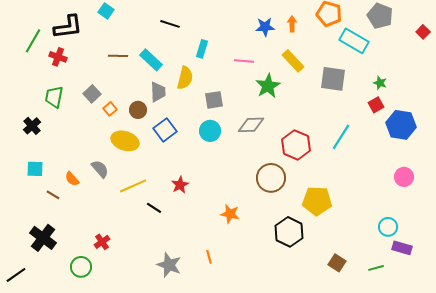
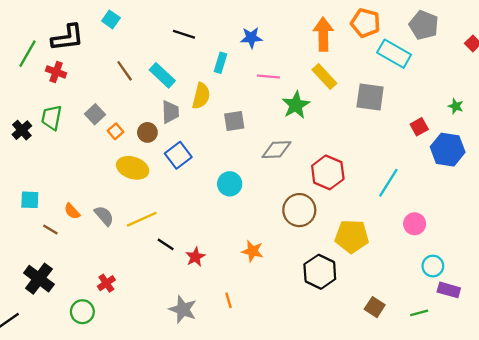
orange arrow: (292, 24) -> (323, 34), size x1.8
blue star: (265, 27) -> (251, 38), moved
brown line: (118, 56) -> (125, 71), turned 54
green star: (380, 83) -> (456, 106), moved
black cross: (32, 126) -> (22, 130), moved
cyan circle: (210, 131) -> (230, 184), moved
cyan line: (341, 137) -> (388, 183), moved
gray semicircle: (100, 169) -> (104, 216), moved
pink circle: (404, 177) -> (415, 224), moved
red star: (180, 185) -> (195, 257), moved

